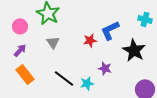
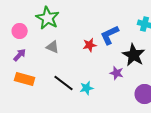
gray triangle: (53, 42) -> (53, 47), turned -32
purple star: (105, 68) -> (117, 73), moved
orange rectangle: (25, 74) -> (25, 79), turned -36

